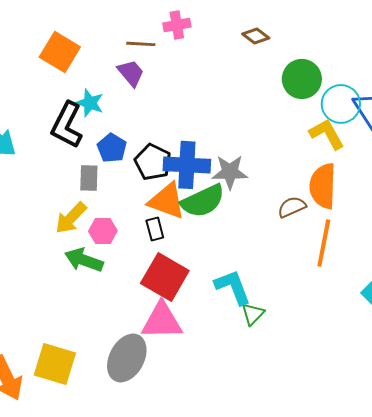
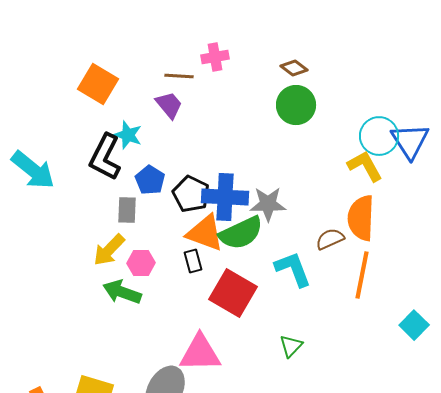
green circle: (302, 79) -> (296, 105), moved
red square: (165, 277) -> (233, 293), moved
cyan L-shape: (233, 287) -> (293, 269), moved

